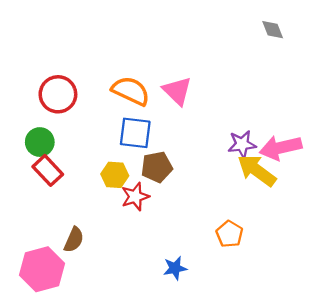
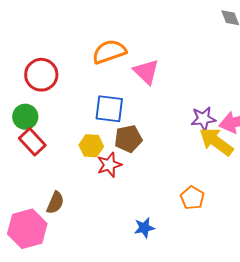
orange semicircle: (131, 91) -> (109, 52), moved, turned -44

